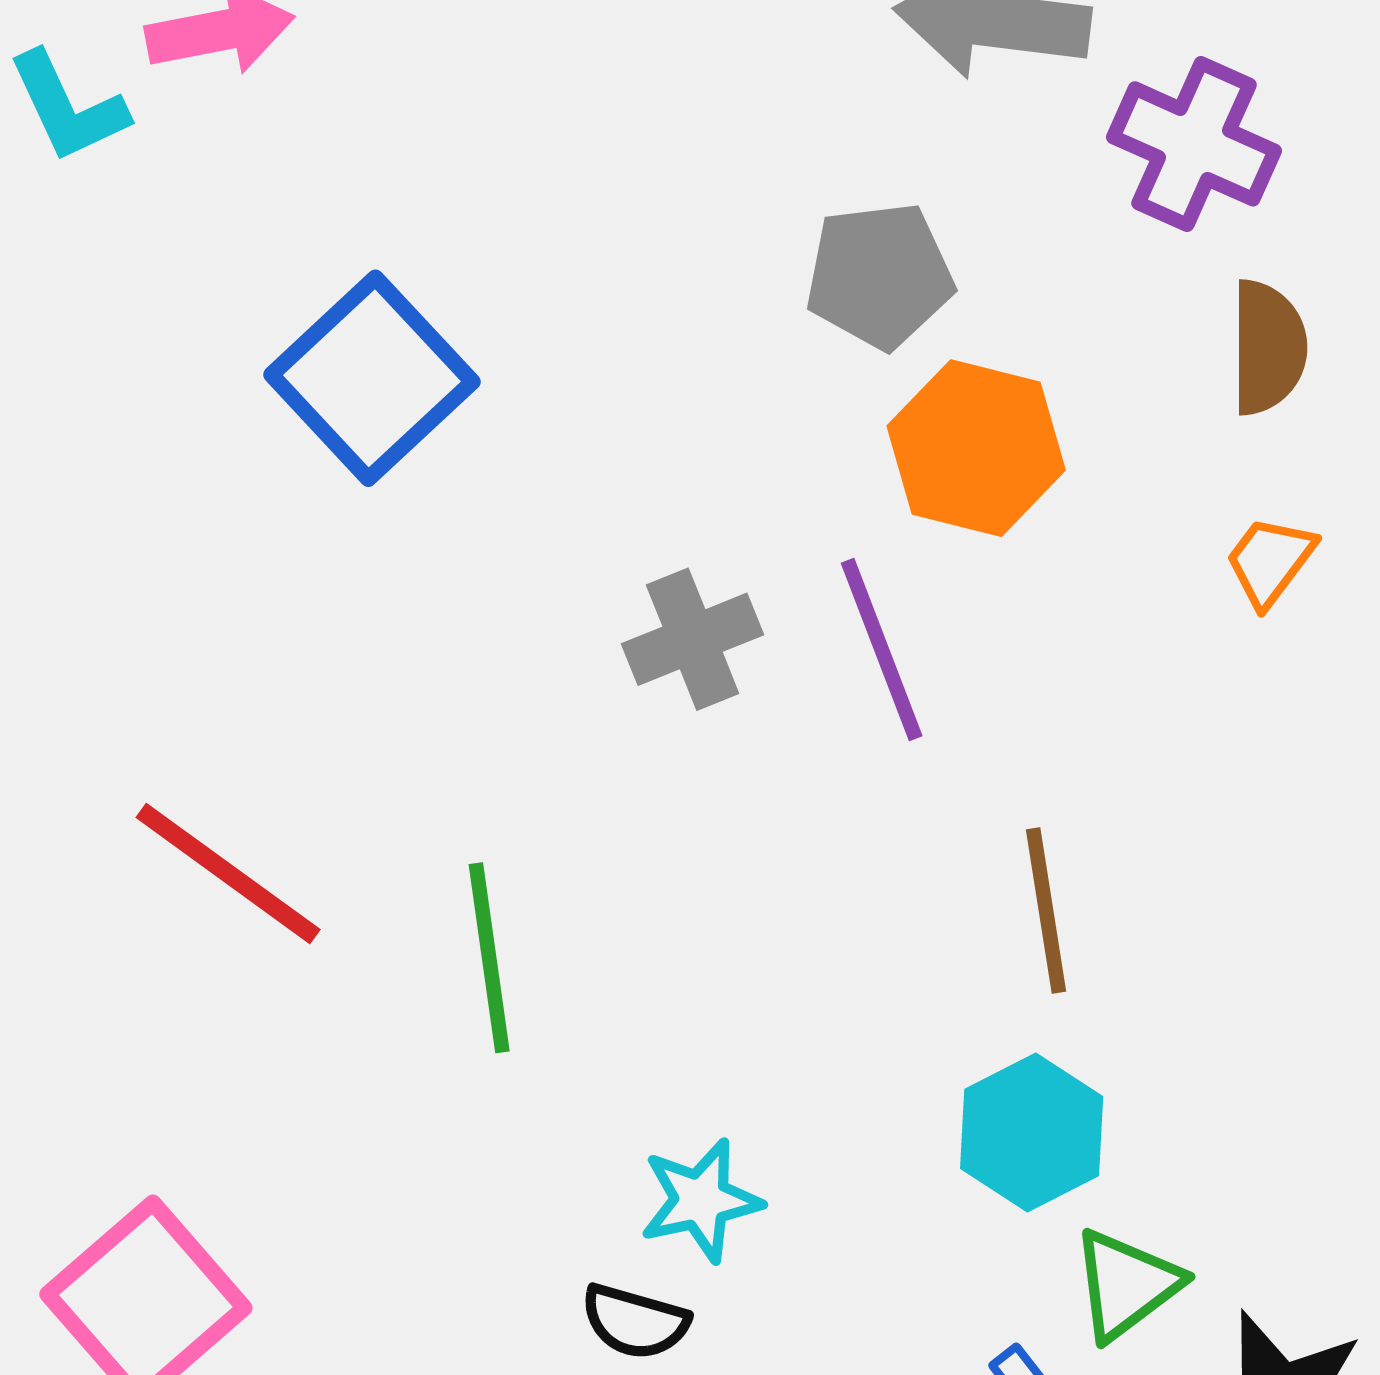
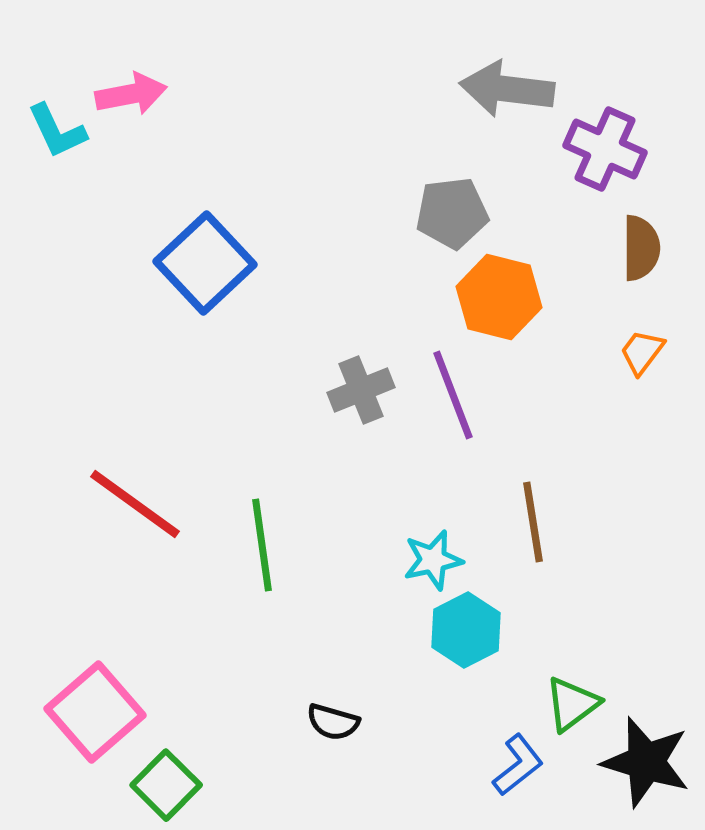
cyan hexagon: (1032, 1132) -> (466, 630), moved
cyan star: (701, 1200) -> (433, 560), moved

